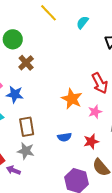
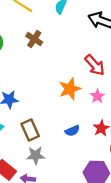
brown cross: (26, 63) -> (34, 39), moved
orange star: (72, 99) -> (70, 89), turned -30

